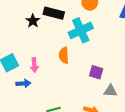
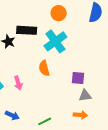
blue arrow: (23, 83) -> (12, 115), moved, turned 40
gray triangle: (110, 91) -> (85, 96), moved

